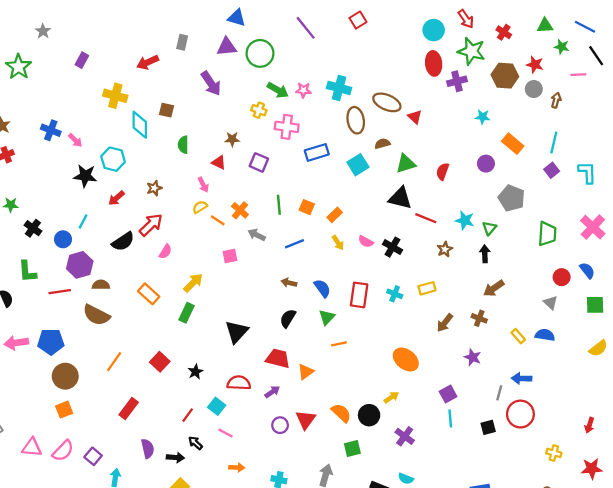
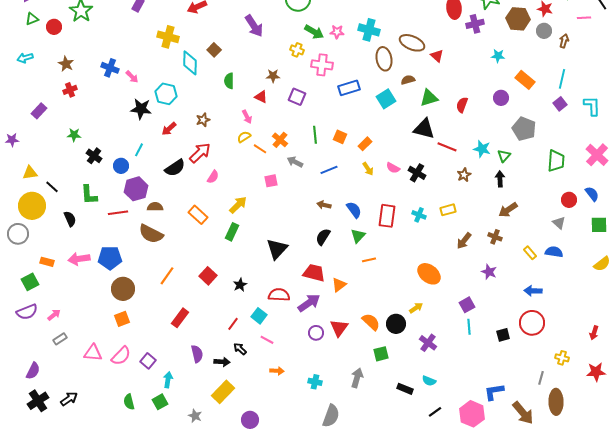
brown square: (167, 110) -> (214, 50), turned 32
purple arrow: (272, 392) -> (309, 303), size x1.6
gray line: (499, 393) -> (541, 378), moved

